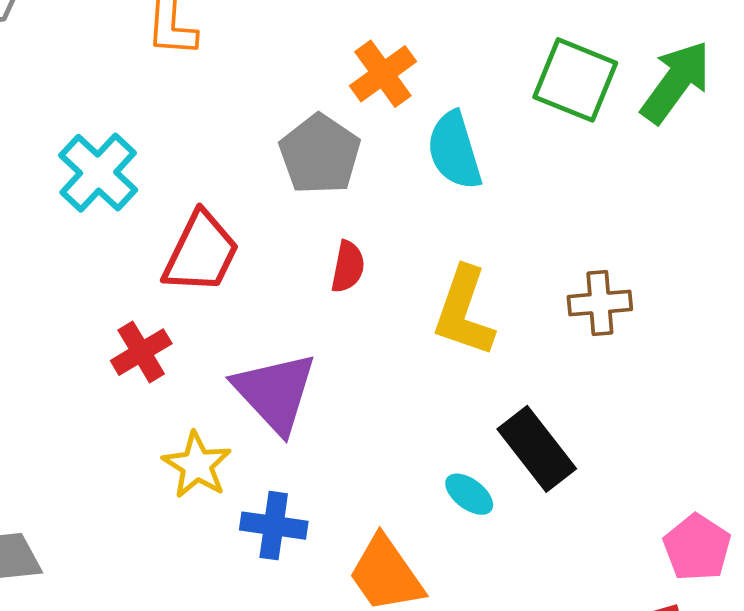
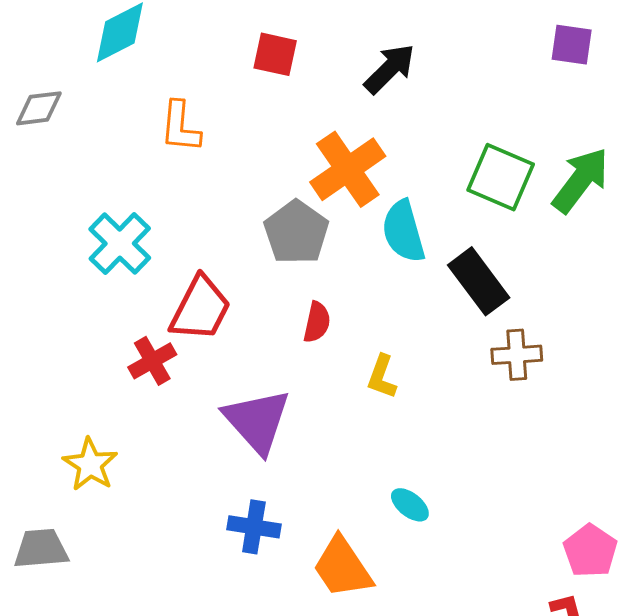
orange cross: (383, 74) -> (348, 169), size x1.4
yellow L-shape: (464, 312) -> (382, 377), moved, size x0.6
red cross: (141, 352) -> (152, 361), moved
black rectangle: (537, 449) -> (479, 281), moved
yellow star: (197, 465) -> (90, 465), moved

